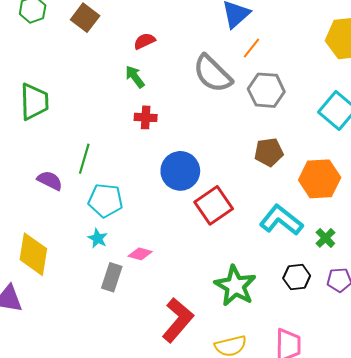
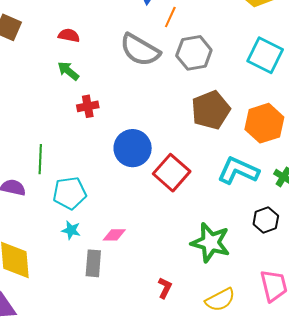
red semicircle: (144, 41) -> (69, 35), turned 50
brown pentagon: (269, 152) -> (211, 110), size x1.4
red L-shape: (178, 320) -> (165, 288), size x0.5

